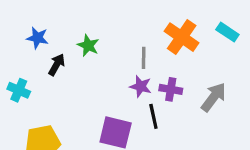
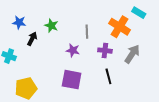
orange cross: (182, 37) -> (120, 27), moved
purple star: (141, 86) -> (73, 50), moved
black line: (153, 116) -> (108, 76), moved

